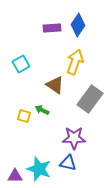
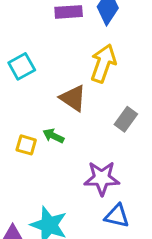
gray rectangle: (90, 99) -> (126, 119), size x0.6
blue triangle: (68, 163) -> (117, 216), moved

